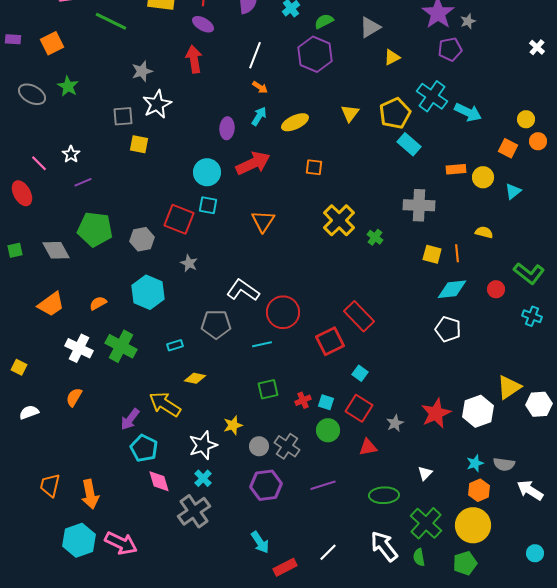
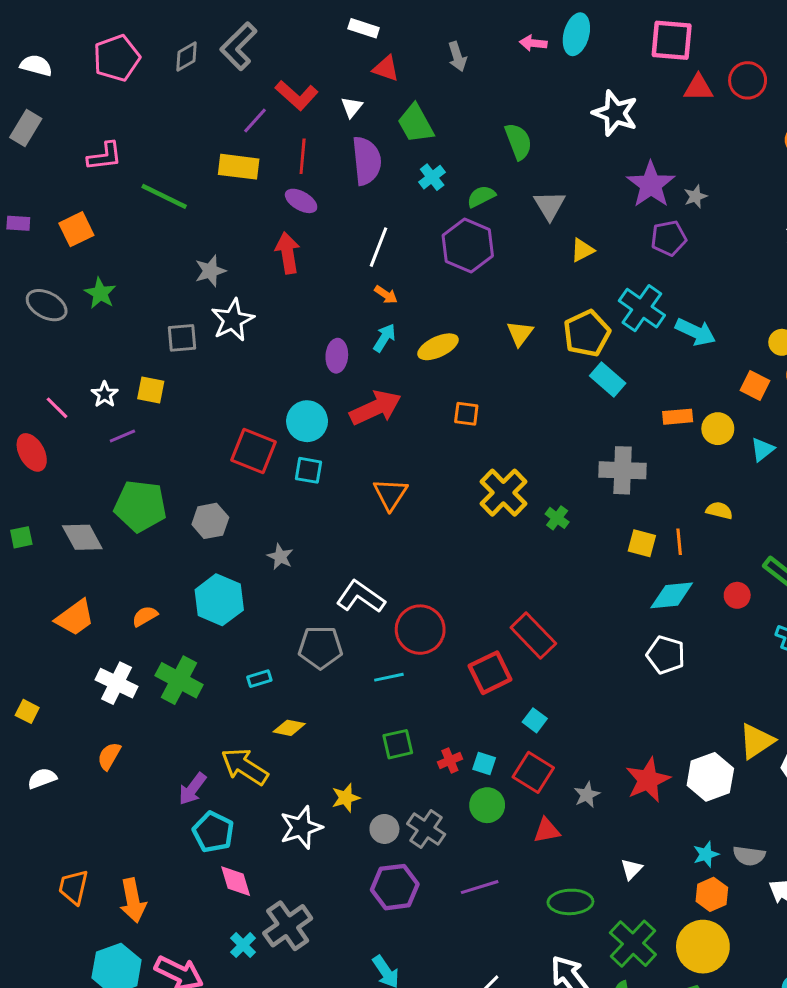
gray triangle: (370, 27) -> (550, 205), turned -30
yellow square: (139, 144) -> (151, 390), moved
red square: (179, 219) -> (253, 451), moved
cyan cross: (203, 478) -> (243, 945), moved

